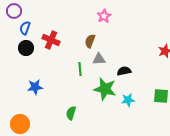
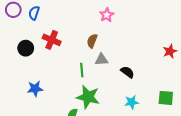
blue semicircle: (25, 28) -> (34, 13), moved
black semicircle: (124, 71) -> (127, 72), turned 48
green star: (105, 89) -> (88, 97), moved

